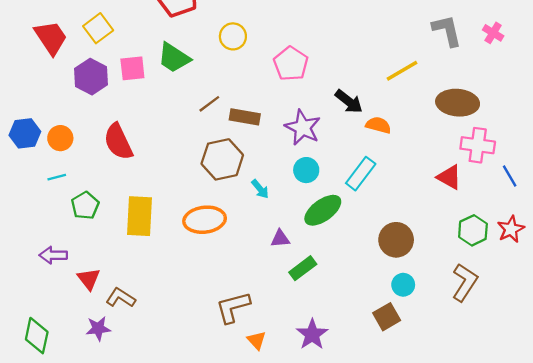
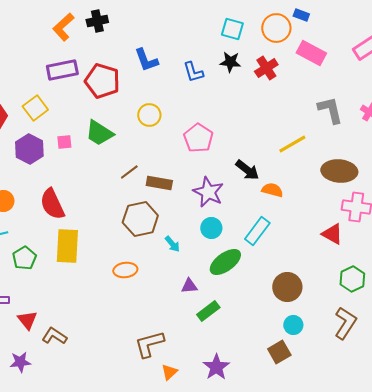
pink square: (132, 68) -> (64, 142), size x0.7
yellow rectangle: (140, 216) -> (67, 246), moved
orange ellipse: (205, 220) -> (125, 270), size x0.7
purple star: (98, 328) -> (20, 362), moved
orange triangle: (257, 340) -> (169, 372), turned 30

